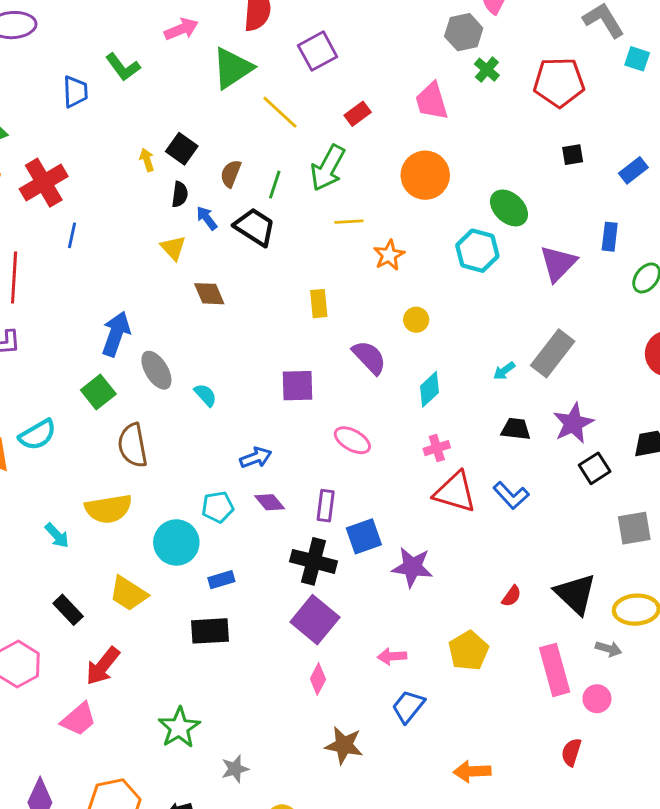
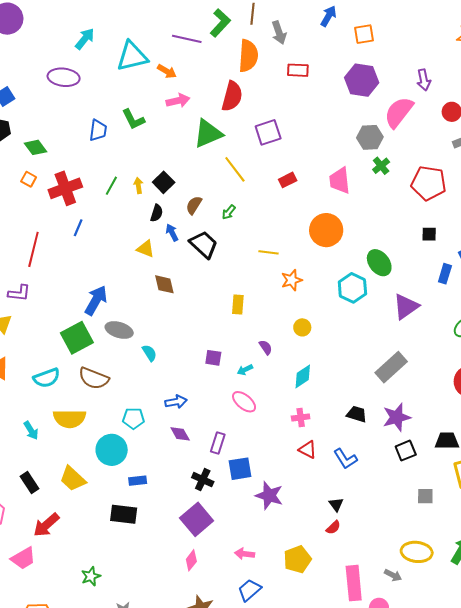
green arrow: (328, 168) -> (229, 212), moved, size x0.5
green line: (275, 185) -> (111, 186), moved
blue rectangle: (610, 237) -> (445, 274), moved
yellow triangle: (173, 248) -> (146, 249), turned -36
purple semicircle: (369, 357) -> (266, 347), size x0.6
gray ellipse: (156, 370) -> (119, 330), turned -52
cyan arrow: (504, 371) -> (245, 370), moved
purple square: (297, 386) -> (213, 358), size x0.7
green square: (98, 392) -> (77, 338), size x1.4
cyan semicircle: (38, 435) -> (47, 378), moved
brown semicircle: (133, 445) -> (94, 378), turned -68
red triangle: (455, 492) -> (308, 450), size x0.6
cyan pentagon: (218, 507) -> (133, 418), moved
gray square: (634, 528) -> (425, 496), size x0.7
black cross: (314, 561) -> (203, 480), size x0.7
black triangle: (575, 594) -> (336, 505), moved, size x0.5
green star: (179, 728) -> (91, 576), size x0.7

